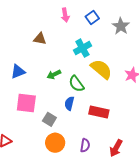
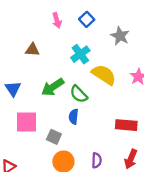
gray star: (121, 26) -> (120, 36), moved
blue triangle: (18, 72) -> (13, 89), turned -35
green arrow: (54, 75) -> (53, 87), size x1.5
red rectangle: (99, 112) -> (126, 125), moved

